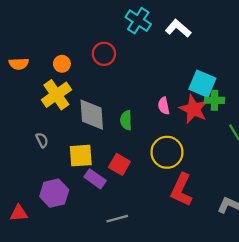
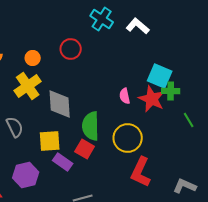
green semicircle: (126, 120) -> (91, 126), moved, size x1.6
gray semicircle: (42, 140) -> (15, 127), size x1.5

